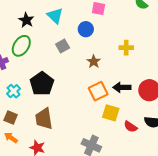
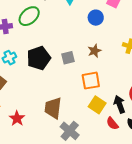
gray square: (63, 46) -> (68, 58), moved
black arrow: (122, 87) -> (119, 104), moved, turned 54
brown trapezoid: (44, 119) -> (53, 108), moved

